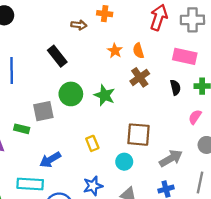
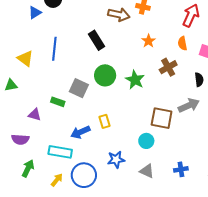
brown arrow: (79, 25) -> (119, 15), size x1.5
orange semicircle: (138, 51) -> (182, 43), moved
gray square: (43, 111) -> (79, 88), turned 30
yellow rectangle: (92, 143) -> (105, 121), moved
gray arrow: (171, 158) -> (189, 105), moved

